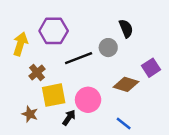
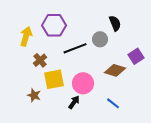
black arrow: (69, 118) -> (74, 102), moved

